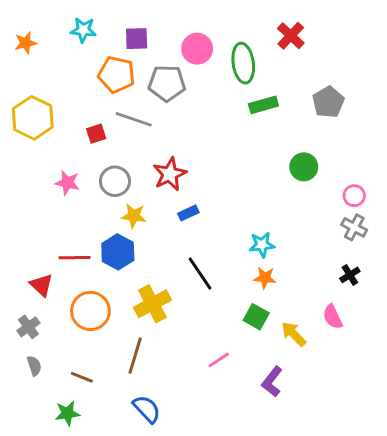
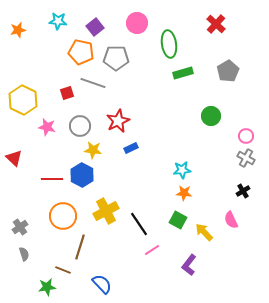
red cross: (291, 36) -> (216, 24), moved
purple square: (137, 39) -> (95, 27), turned -36
pink circle: (197, 49) -> (137, 23), moved
yellow hexagon: (33, 118) -> (23, 100), moved
black line: (200, 273) -> (139, 224), moved
red triangle: (41, 285) -> (14, 158), moved
brown line: (135, 356) -> (80, 247), moved
brown line: (82, 377) -> (63, 270), moved

